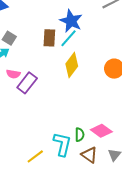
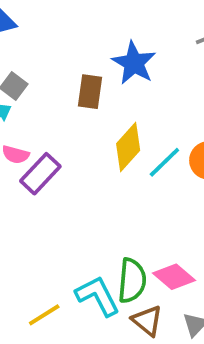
cyan line: (68, 38) -> (164, 162), moved
green semicircle: (80, 135) -> (132, 281), size x1.6
cyan L-shape: (62, 144) -> (98, 296), turned -45

